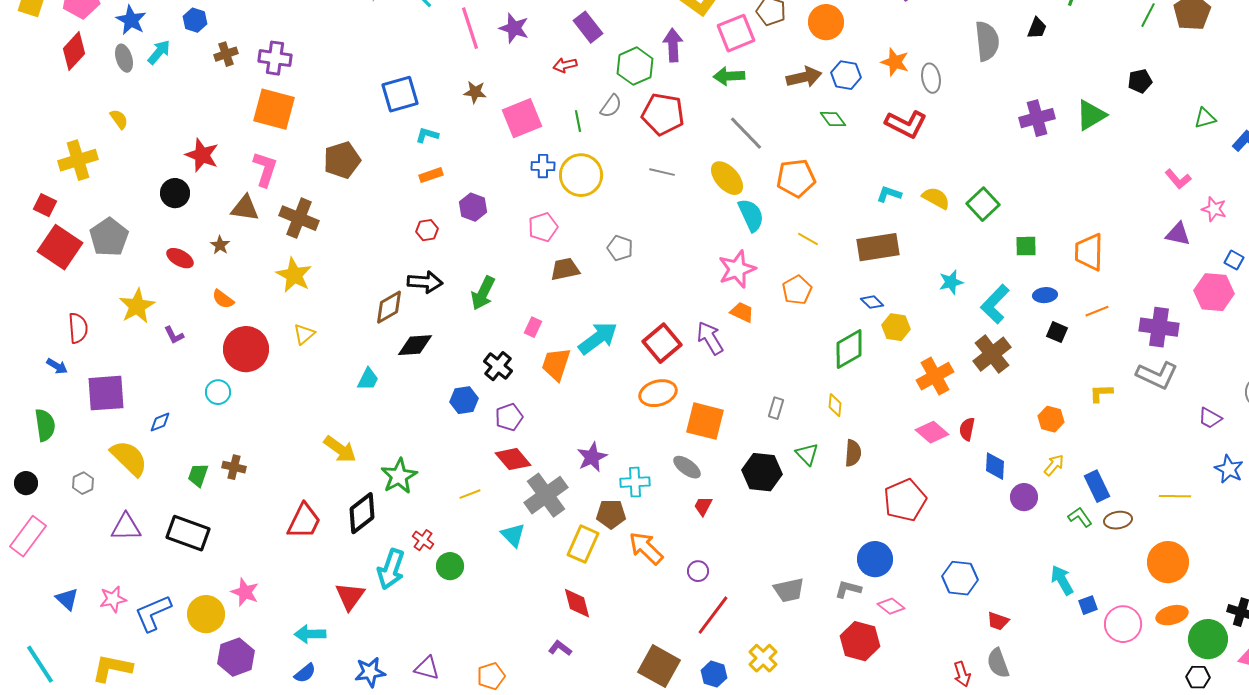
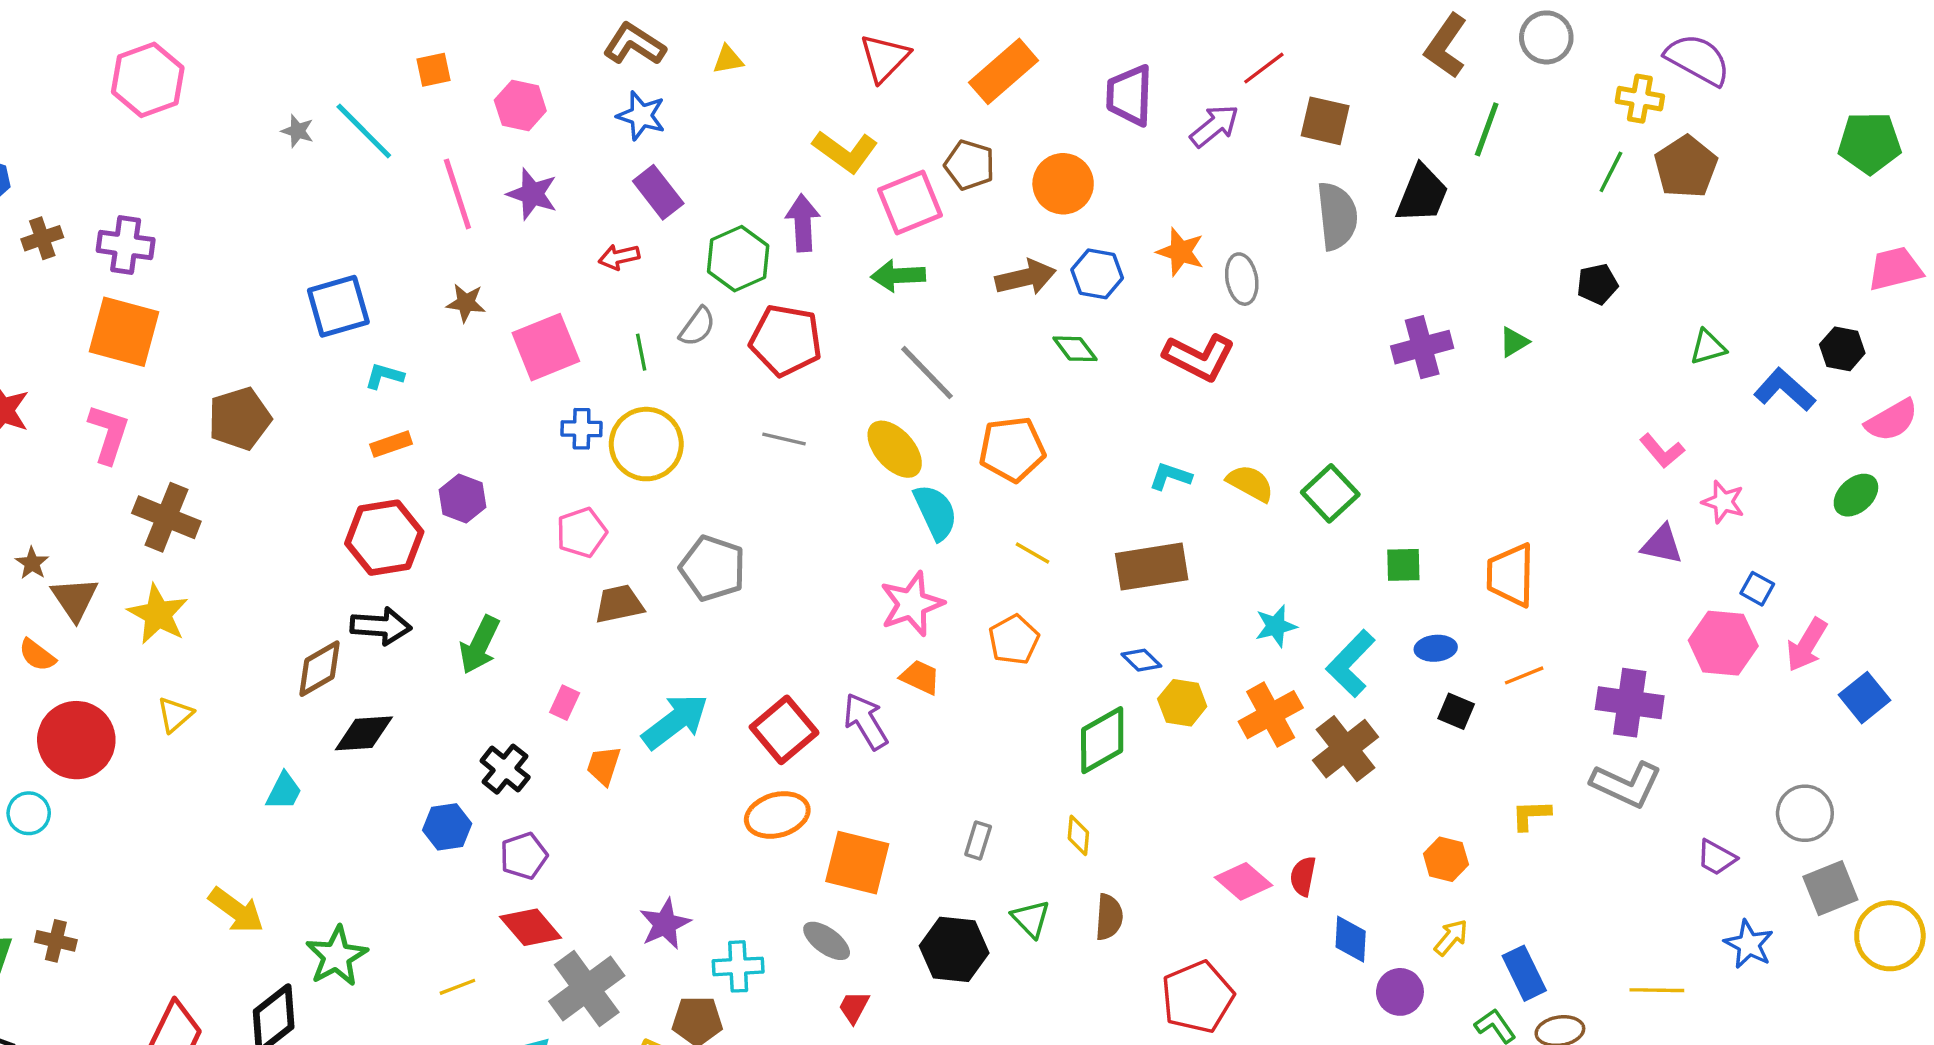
black trapezoid: (1037, 28) -> (1422, 194), size x1.6
green triangle: (1091, 115) -> (1514, 342), size x0.6
brown triangle: (245, 208) -> (75, 599), moved, turned 48
red hexagon: (427, 230) -> (384, 538), size x2.0
gray pentagon: (620, 248) -> (713, 568), size x1.5
orange trapezoid: (556, 364) -> (604, 766), size x0.7
orange cross: (935, 376) -> (1271, 715), moved

